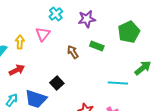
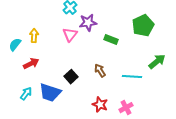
purple star: (87, 19) -> (88, 23), moved
pink triangle: (43, 34) -> (70, 35), moved
brown arrow: (73, 52) -> (100, 71), moved

